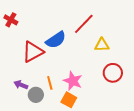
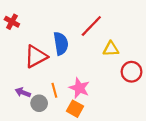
blue semicircle: (56, 40) -> (61, 43), turned -65
red circle: (113, 73) -> (132, 72), moved

